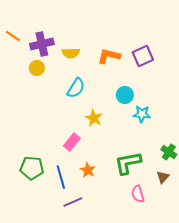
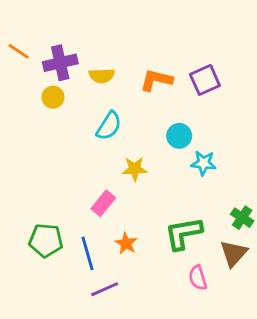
yellow star: (94, 118) -> (135, 169), turned -30
brown triangle: (163, 177) -> (234, 253), size x1.5

